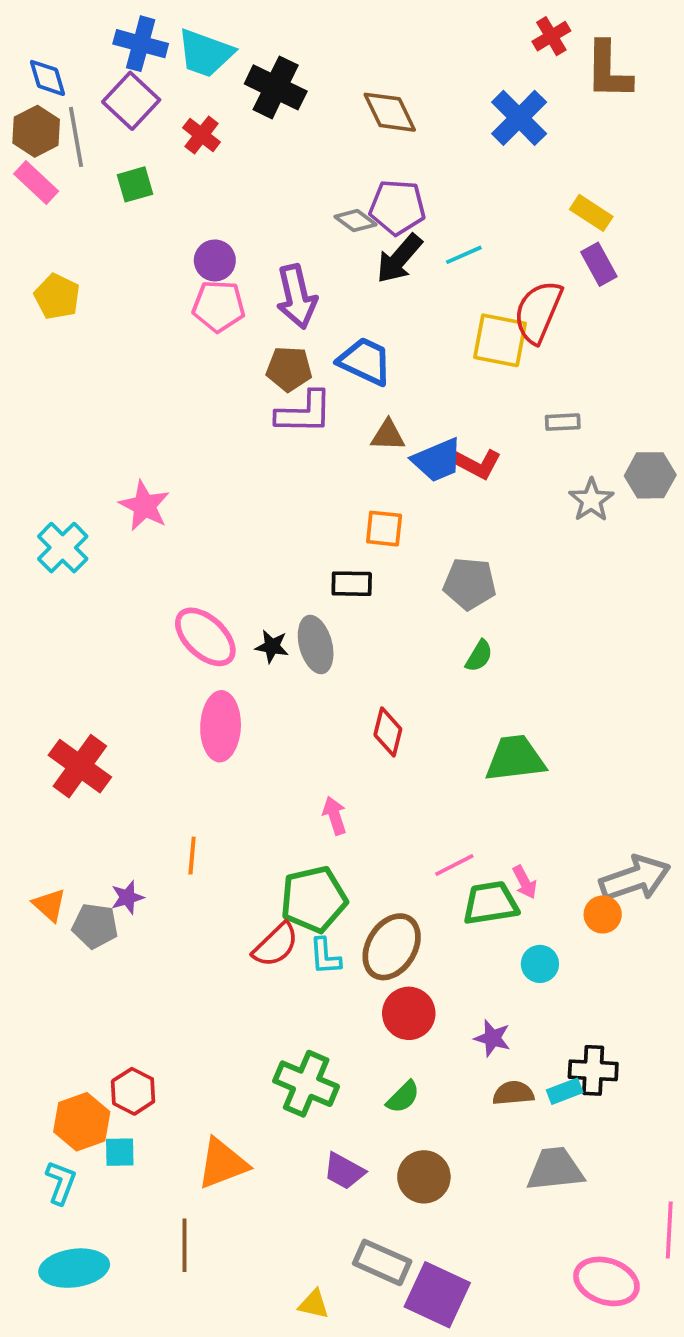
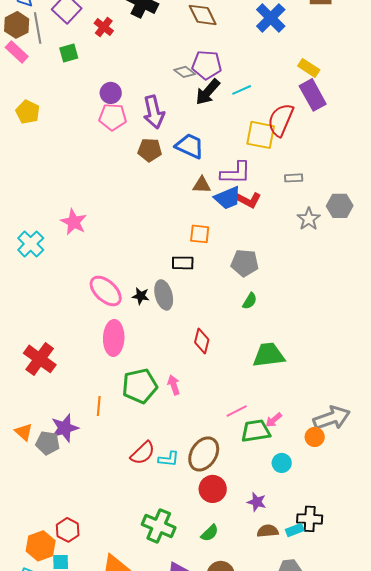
purple rectangle: (599, 264) -> (313, 95), size x1.4
purple L-shape: (304, 413) -> (236, 173), moved
pink arrow: (525, 882) -> (274, 420), turned 78
purple star: (127, 897) -> (65, 428), size x1.6
green pentagon: (314, 899) -> (140, 386), moved
cyan L-shape: (325, 956) -> (169, 459), turned -80

